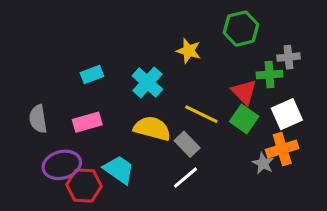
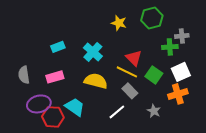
yellow star: (189, 51) -> (119, 23), moved
red triangle: (244, 92) -> (134, 58), moved
gray rectangle: (187, 144) -> (130, 91), moved
gray star: (263, 163) -> (154, 111), moved

